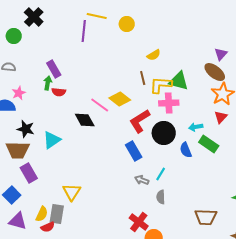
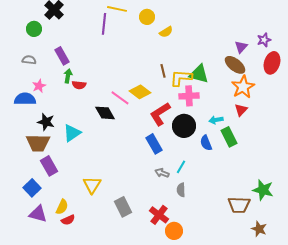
yellow semicircle: (154, 55) -> (166, 32), moved
purple rectangle: (54, 69) -> (62, 56), moved
green rectangle: (209, 144) -> (229, 137), turned 30
gray rectangle: (57, 214) -> (123, 207), moved, turned -36
brown trapezoid: (206, 217) -> (239, 205), moved

